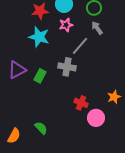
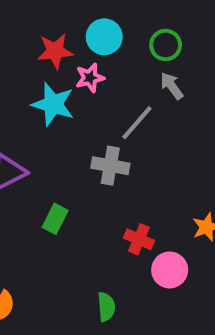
pink star: (66, 25) -> (90, 78), moved
green rectangle: (40, 76) -> (55, 219), moved
green semicircle: (41, 128) -> (106, 307), moved, turned 40

